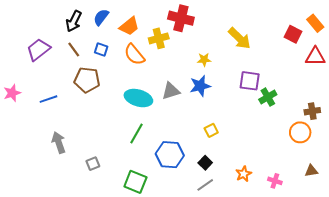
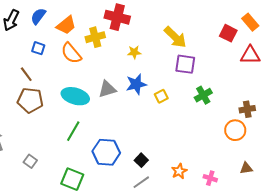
brown line: (74, 50) -> (26, 74), moved
yellow star: (204, 60) -> (134, 52), moved
brown pentagon: (87, 80) -> (30, 100), moved
purple square: (250, 81) -> (185, 64), moved
yellow square: (211, 130) -> (161, 96), moved
gray square: (93, 164) -> (30, 161), turned -32

